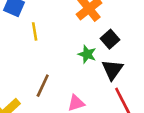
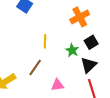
yellow line: (35, 31) -> (45, 41), moved

